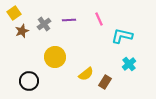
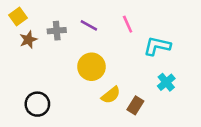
purple line: (69, 20) -> (89, 25), turned 32
gray cross: (44, 24) -> (57, 31), turned 32
yellow circle: (55, 57) -> (91, 67), moved

